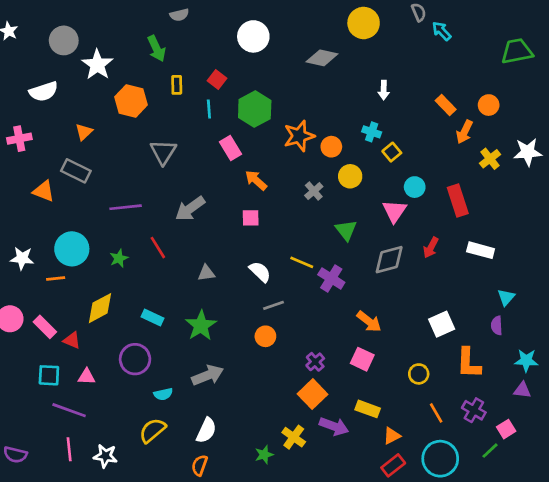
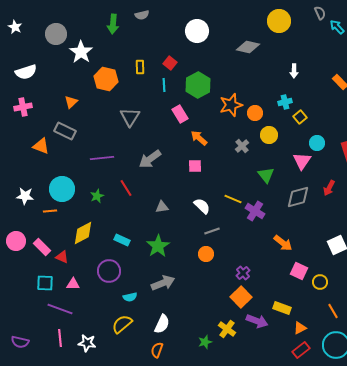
green arrow: (157, 49) -> (113, 24), moved, turned 30
white semicircle: (44, 92) -> (26, 72), moved
cyan cross: (372, 132) -> (285, 102), turned -32
pink square: (362, 359) -> (299, 271), moved

